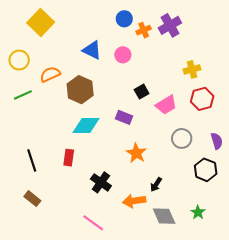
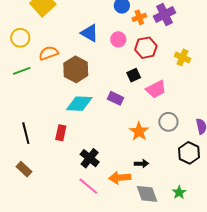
yellow cross: (192, 69) -> (182, 57), turned 35
red hexagon: (202, 99) -> (146, 48), moved
orange star: (136, 153) -> (139, 131), moved
black arrow: (156, 185) -> (141, 164), turned -128
pink line: (93, 223) -> (88, 186), moved

